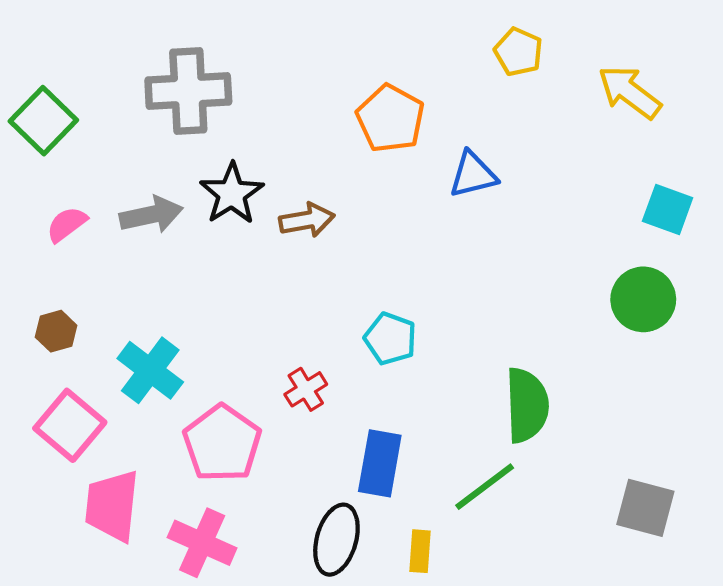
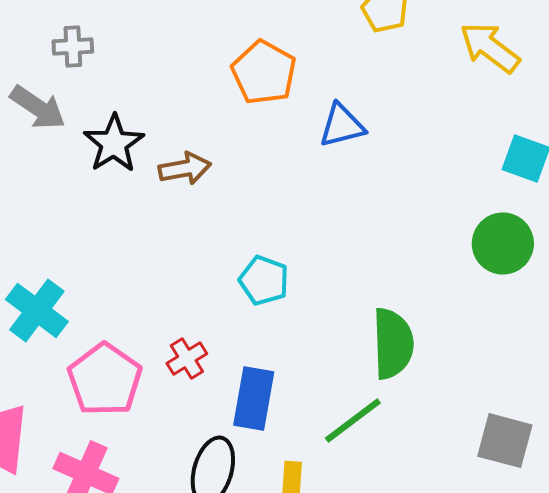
gray cross: (188, 91) -> (73, 46), size x0.5
gray arrow: (151, 215) -> (38, 108), moved, turned 46
red cross: (306, 389) -> (187, 358), moved

